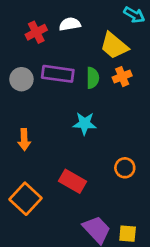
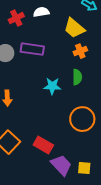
green semicircle: (93, 78) -> (77, 77), moved
orange circle: (125, 168) -> (82, 119), size x1.6
red rectangle: (72, 181) -> (43, 145), moved

